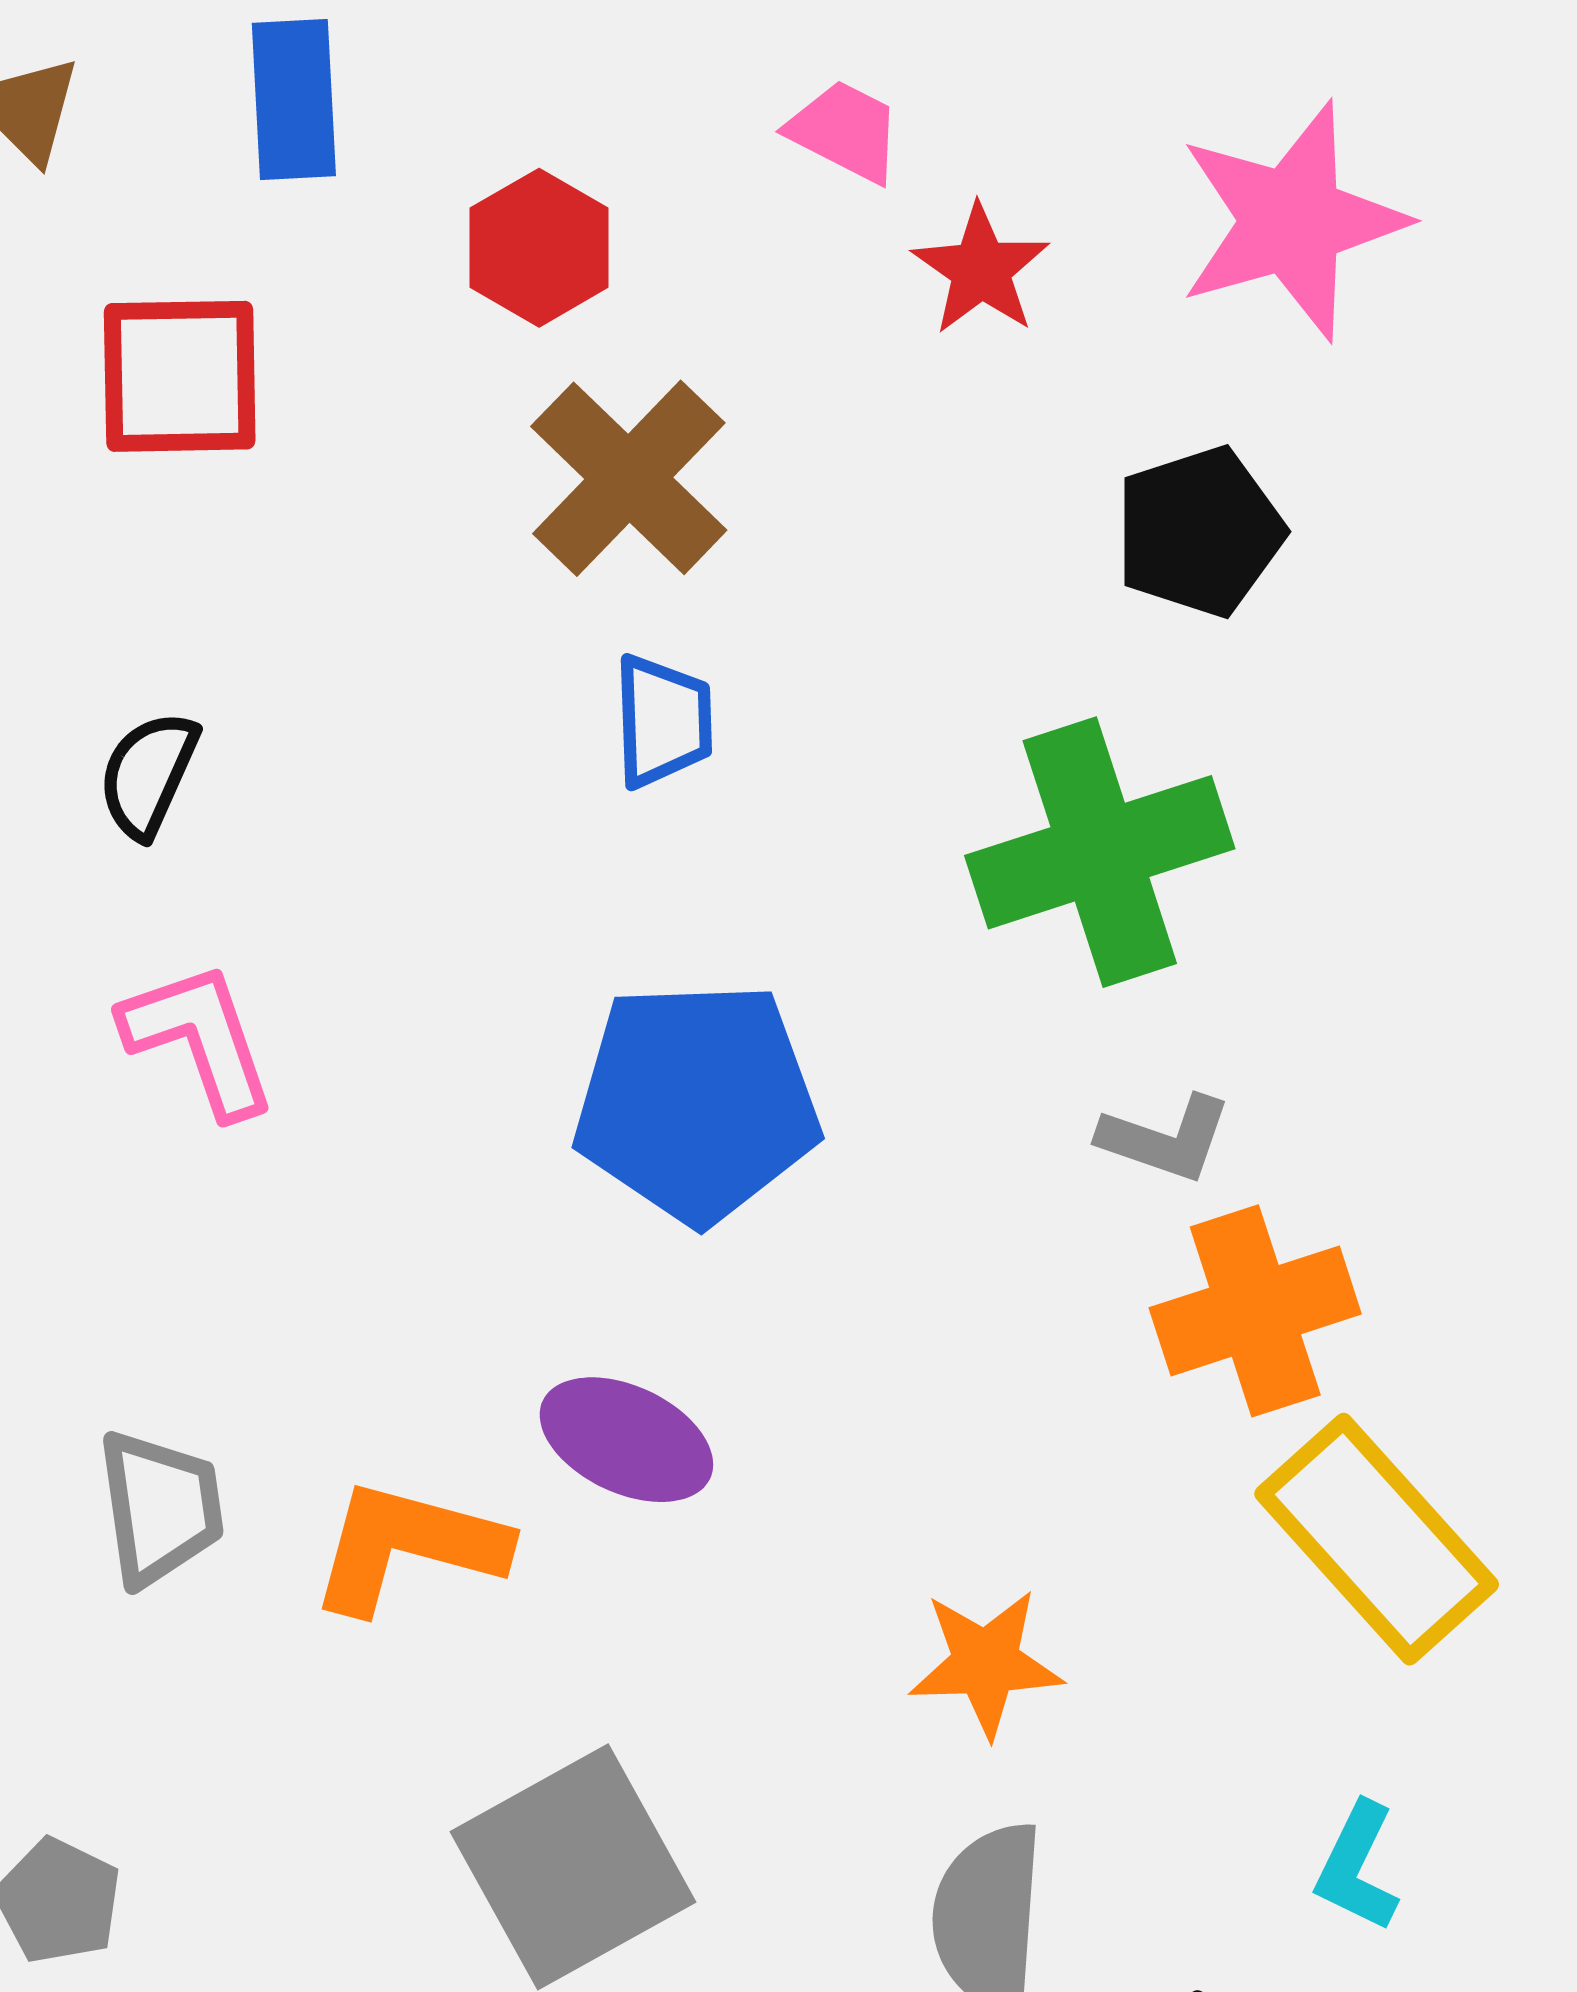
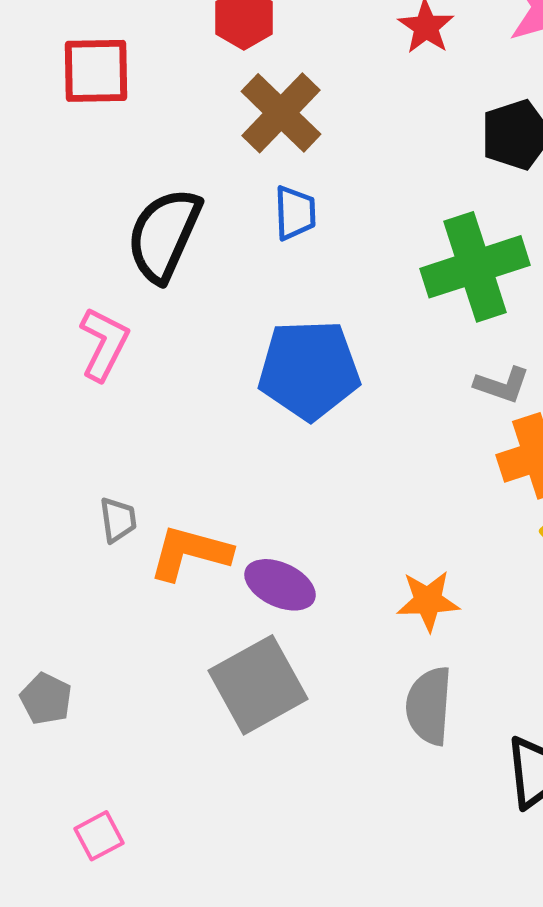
black semicircle: (148, 774) -> (164, 235), moved, size x1.8
pink L-shape: (199, 1039) -> (104, 344), turned 46
purple ellipse: (626, 1440) -> (280, 585), moved
gray trapezoid: (160, 1508) -> (118, 520), moved, size x0.7

